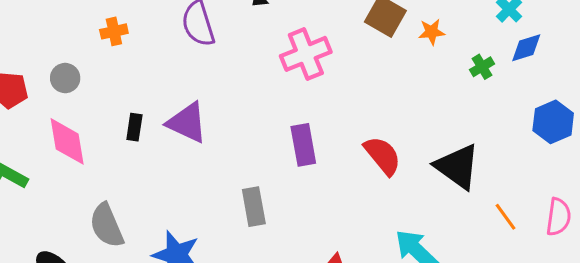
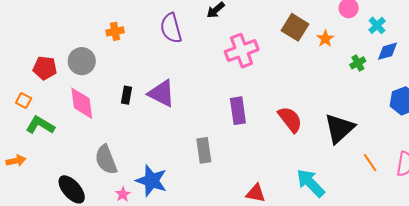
orange star: (432, 32) -> (325, 39), turned -30
gray circle: (65, 78) -> (82, 61), size x1.4
black triangle: (457, 167) -> (339, 128), turned 40

